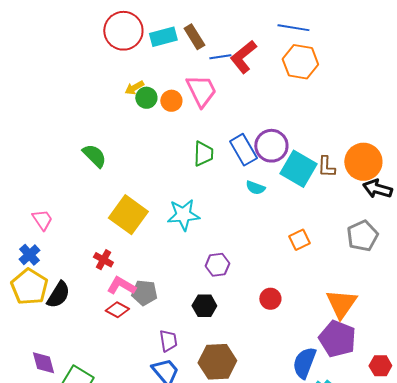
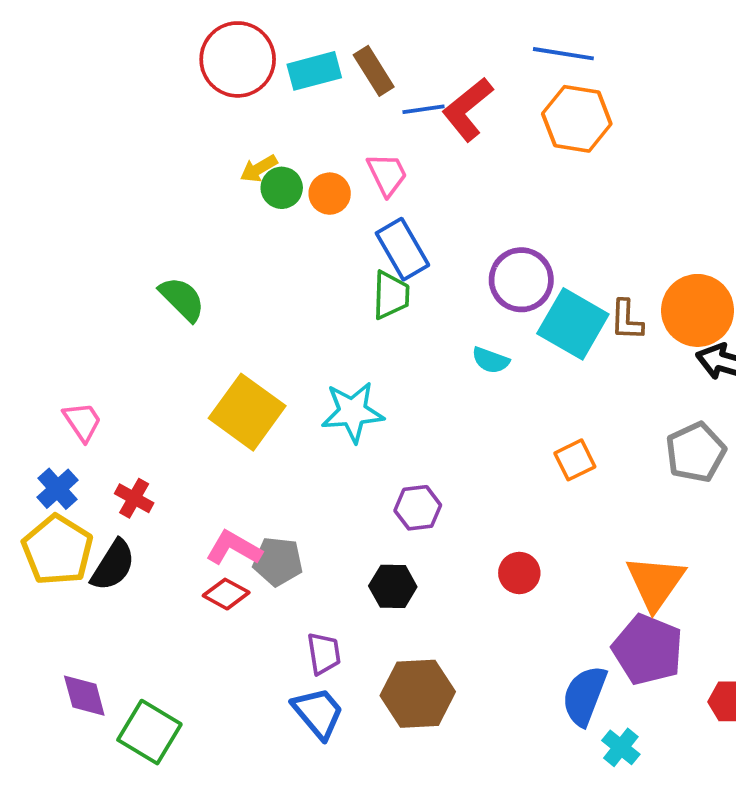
pink trapezoid: (201, 91) -> (387, 174), size x0.7
blue rectangle: (243, 150) -> (402, 249), moved
red cross: (103, 260) -> (134, 498), moved

